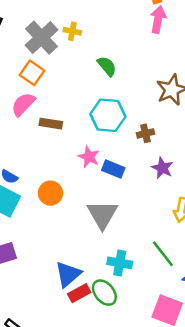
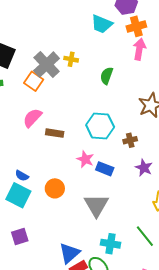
green semicircle: (107, 66) -> (107, 76), moved, turned -120
orange square: (32, 73) -> (34, 81), moved

